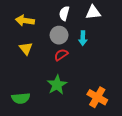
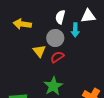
cyan arrow: (83, 38) -> (75, 30), moved
yellow triangle: (26, 49) -> (39, 51), moved

